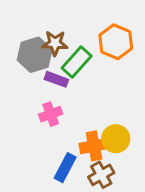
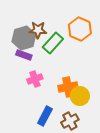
purple rectangle: (56, 79) -> (24, 55), moved
orange cross: (94, 146) -> (68, 87), moved

